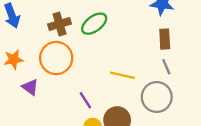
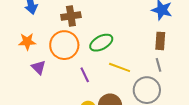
green ellipse: (94, 24) -> (101, 43), moved
purple line: (85, 100) -> (85, 75), moved

